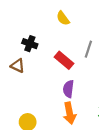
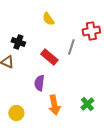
purple semicircle: (68, 89) -> (39, 83), moved

